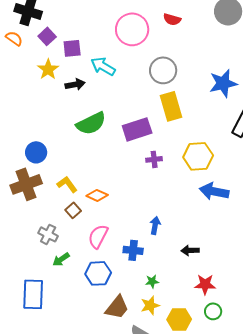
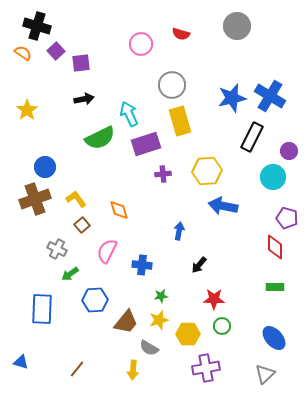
pink circle: (132, 29) -> (141, 44), size x0.7
cyan arrow: (103, 66) -> (129, 114), moved, turned 35
yellow star: (48, 69) -> (27, 110), moved
orange diamond: (97, 195) -> (119, 210), moved, turned 50
blue arrow: (155, 225) -> (179, 231), moved
black arrow: (190, 250) -> (199, 265), turned -48
blue hexagon: (98, 273) -> (95, 300), moved

